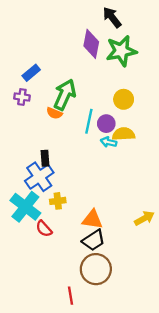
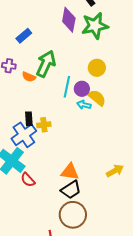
blue rectangle: (31, 73) -> (24, 36), moved
orange semicircle: (54, 113) -> (29, 77), moved
yellow semicircle: (124, 134) -> (97, 98), turned 42
yellow cross: (58, 201) -> (44, 125), moved

